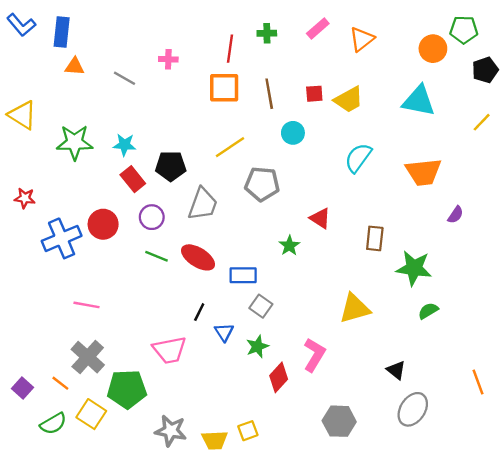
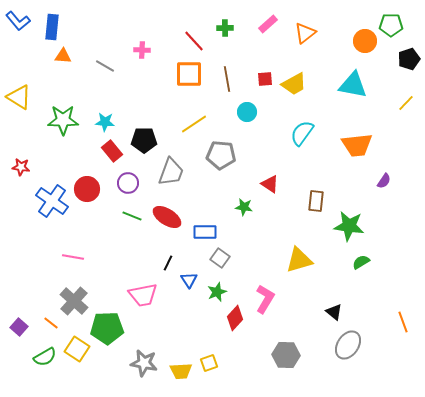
red line: (230, 49) -> (194, 41), turned -50
blue cross: (62, 238) -> (52, 201), turned -32
green star: (289, 246) -> (244, 207), turned -30

